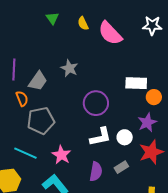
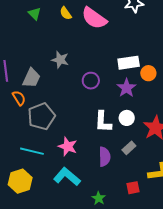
purple circle: (96, 103) -> (91, 81), moved, size x0.7
purple star: (147, 123) -> (126, 88), moved
white L-shape: (100, 137) -> (103, 122), turned 115

